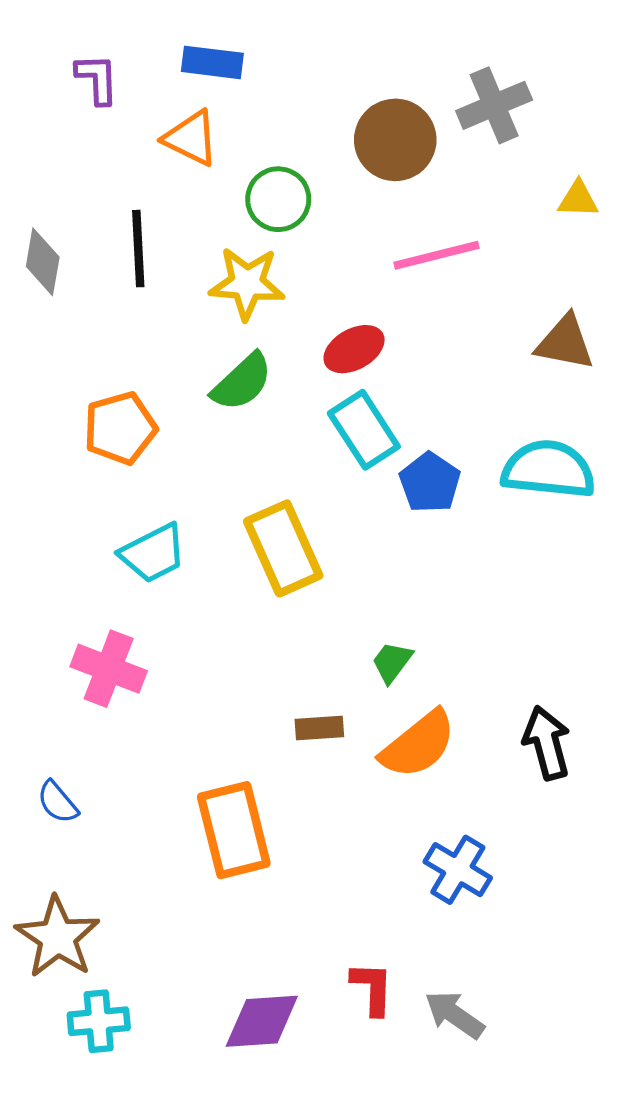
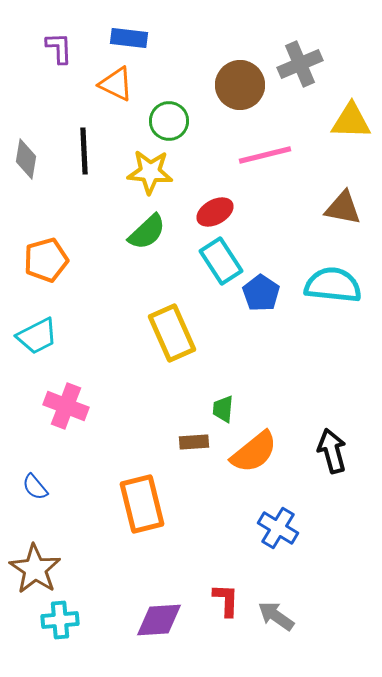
yellow triangle: (578, 199) -> (351, 121), size x1.6
orange pentagon: (120, 428) -> (46, 260), moved
cyan trapezoid: (153, 553) -> (37, 336), moved
green trapezoid: (392, 662) -> (223, 409), moved, turned -32

